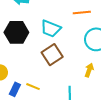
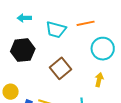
cyan trapezoid: (51, 29) -> (56, 30), moved

